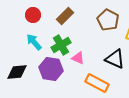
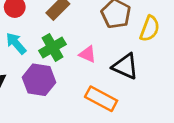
pink triangle: (78, 58) -> (88, 54), moved

